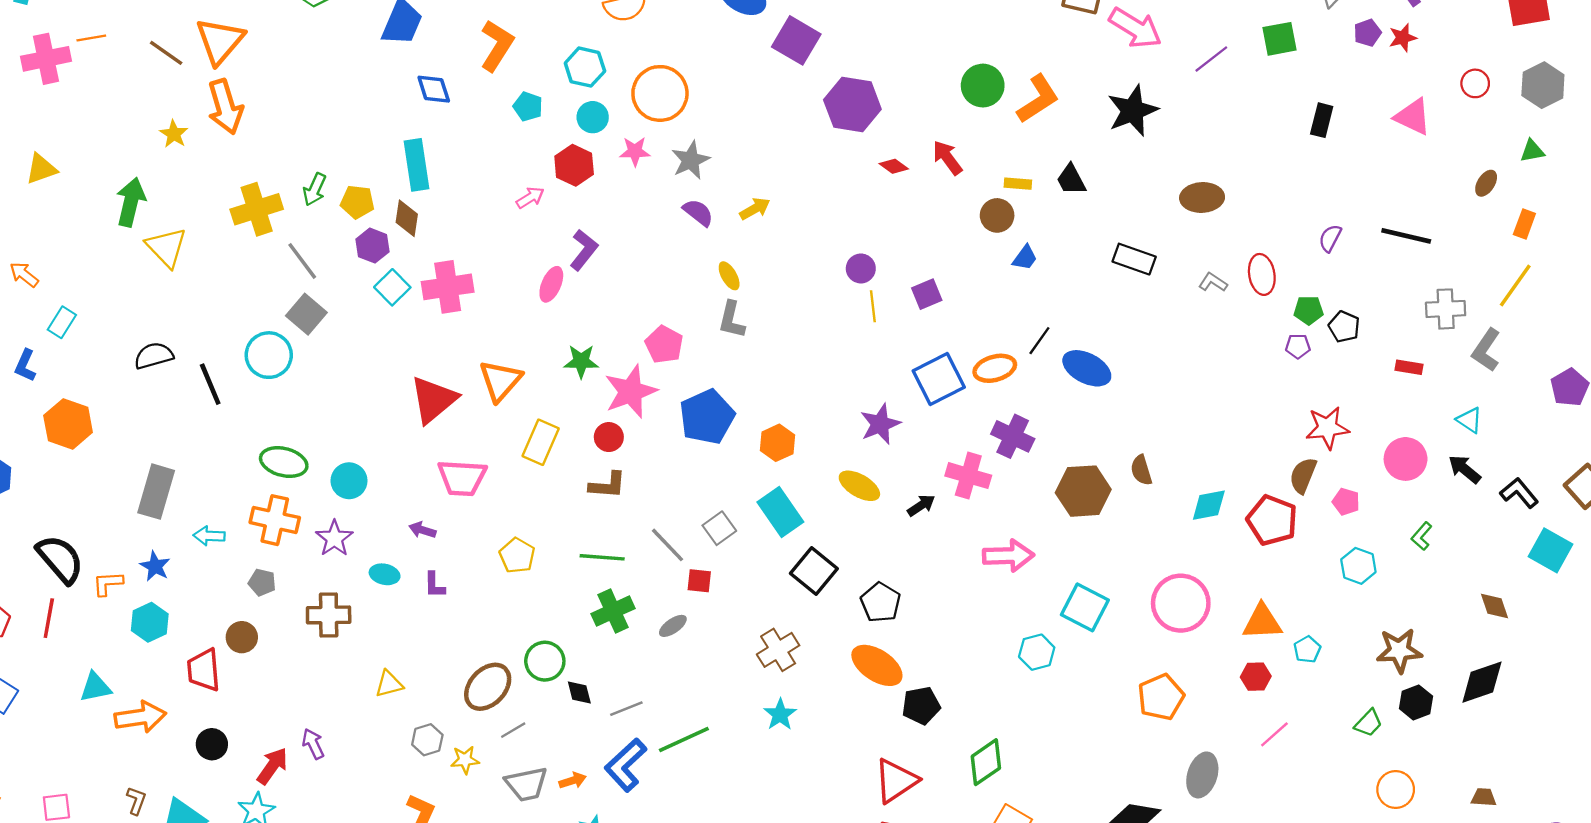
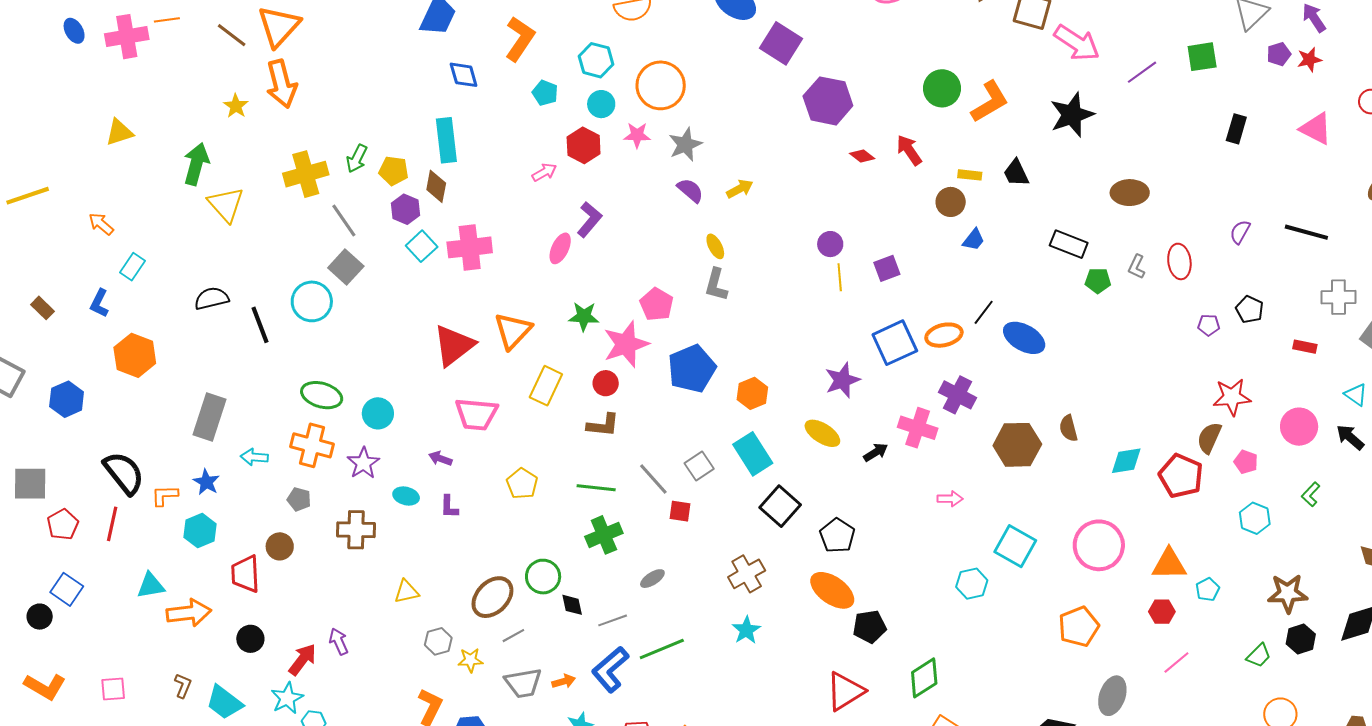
gray L-shape: (1213, 282) -> (1137, 267), turned -100
green pentagon: (1309, 310) -> (1098, 281), moved
pink arrow: (1008, 556) -> (950, 499), size x0.6
gray ellipse: (673, 626) -> (652, 579), moved

